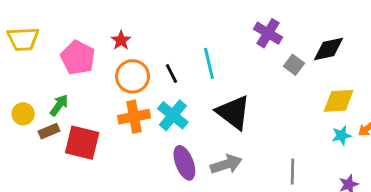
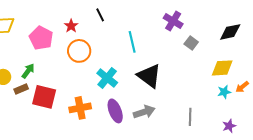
black diamond: (328, 49) -> (230, 32), moved
black line: (171, 73) -> (100, 15), moved
orange cross: (134, 117) -> (80, 108), moved

